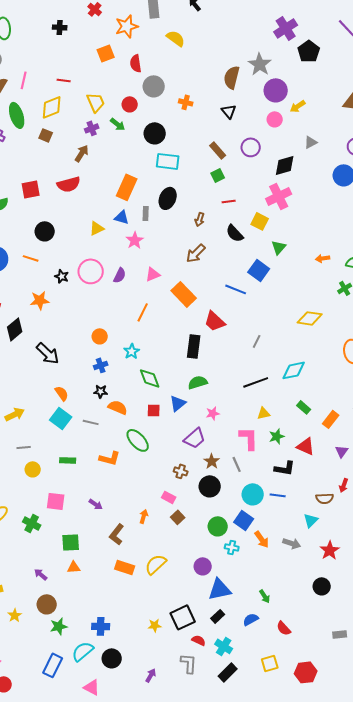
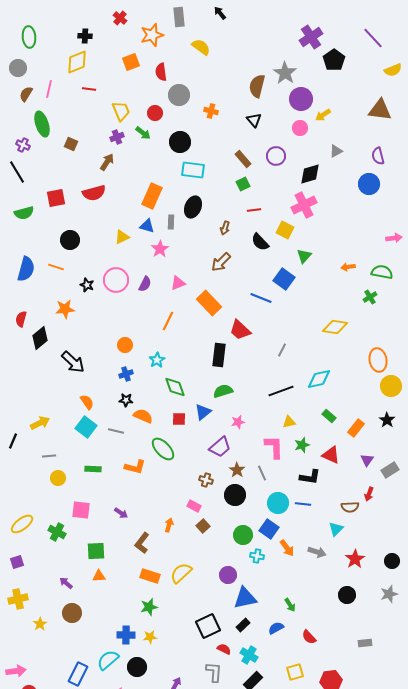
yellow diamond: (52, 107) -> (77, 62), moved
yellow star: (155, 625) -> (150, 637), moved
green star: (59, 626) -> (149, 607), moved

